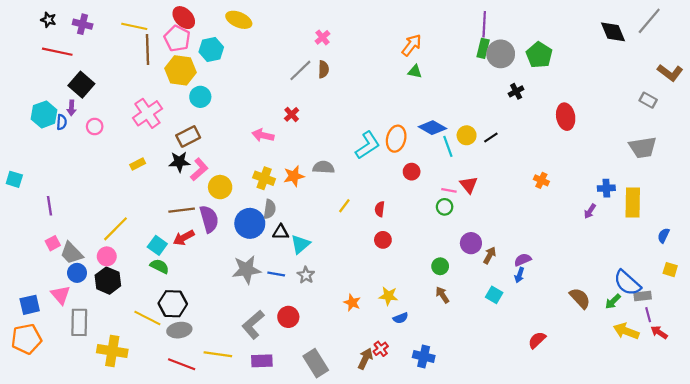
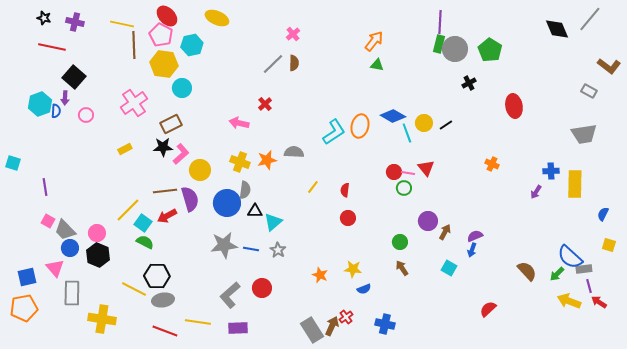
red circle: (412, 172) -> (394, 172), moved
yellow line: (116, 229) -> (128, 210), moved
pink square: (53, 243) -> (48, 221), turned -32
gray rectangle: (316, 363) -> (312, 330), moved

